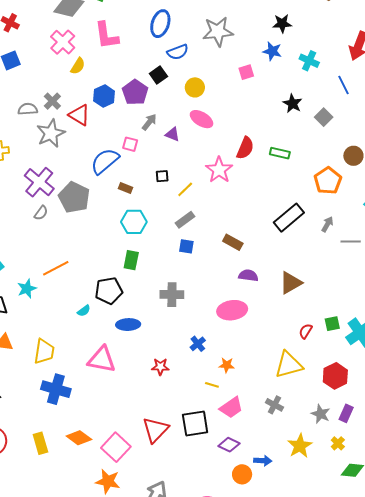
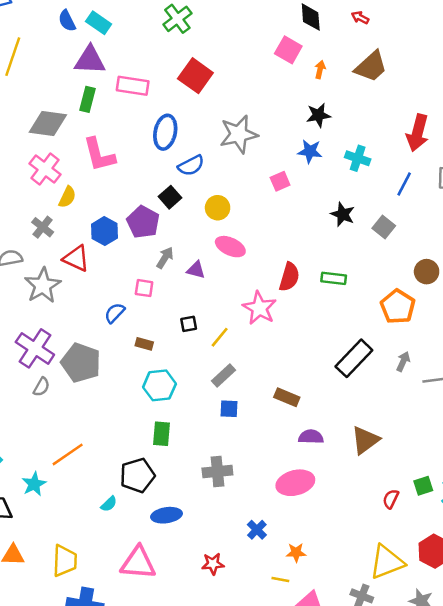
blue line: (344, 85) -> (404, 184), turned 60
gray cross: (52, 101) -> (43, 227), moved
blue semicircle: (105, 161) -> (115, 313), size x0.6
yellow triangle: (289, 365) -> (387, 562), moved

